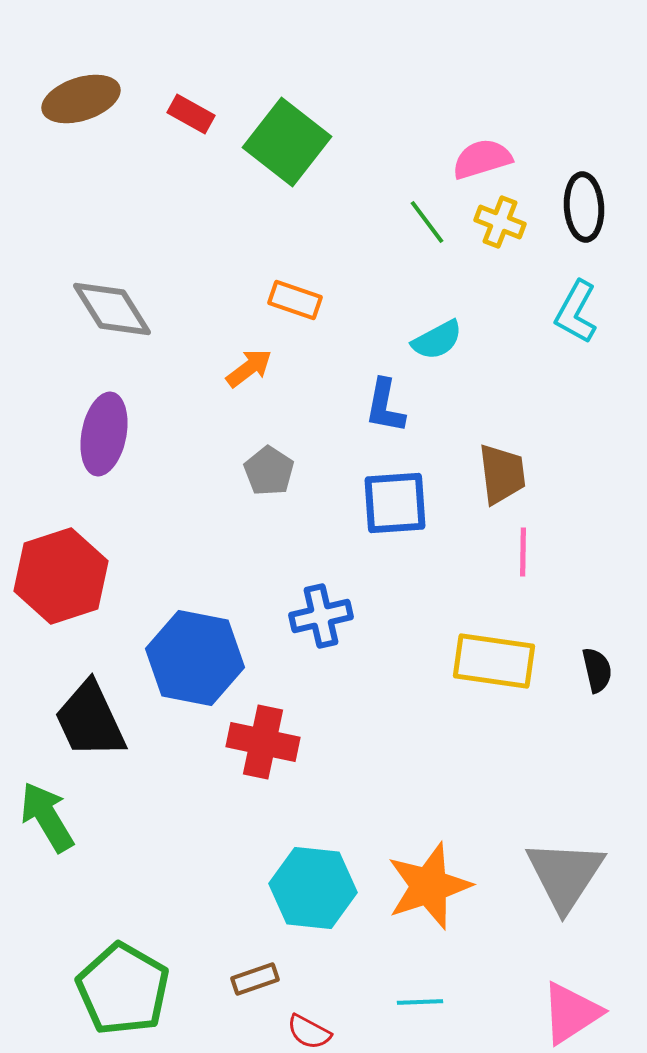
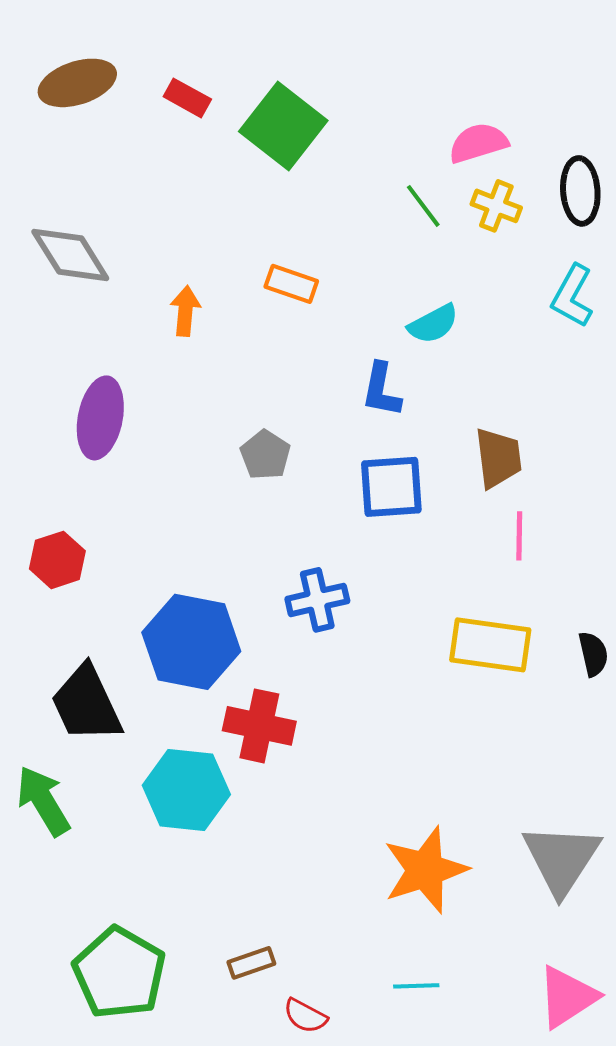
gray diamond: (112, 309) -> (70, 255), moved
orange arrow: (249, 368) -> (185, 311), moved, turned -48
red hexagon: (61, 576) -> (57, 560), size x0.6
cyan hexagon: (313, 888) -> (186, 790), moved

